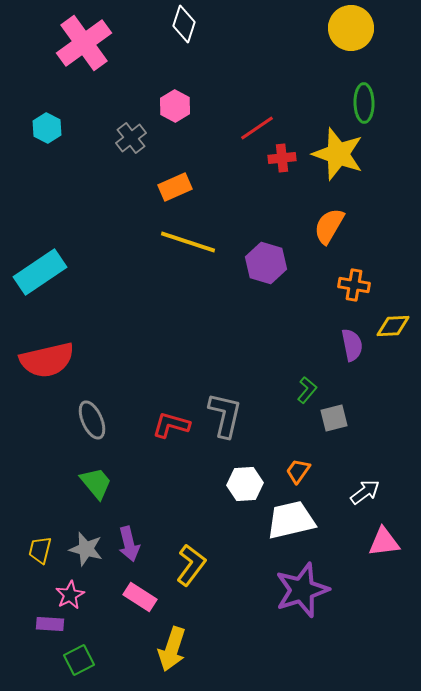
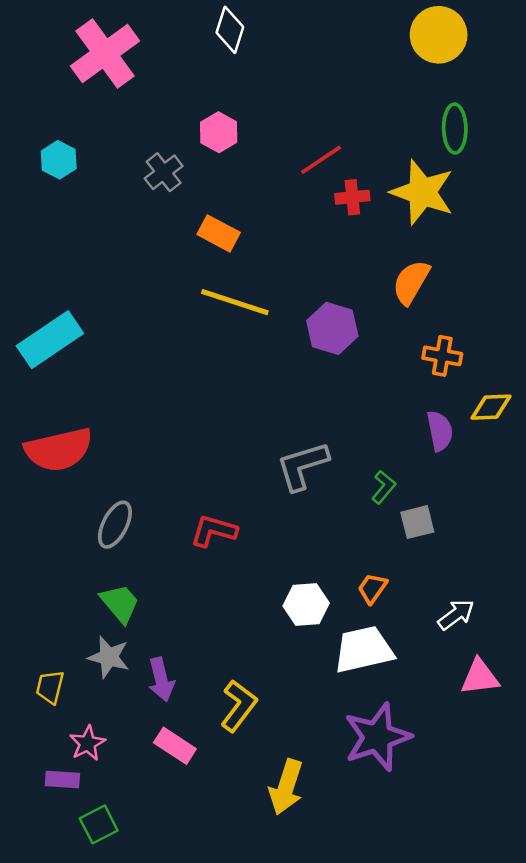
orange rectangle: (175, 187) -> (219, 233), turned 52
gray L-shape: (225, 415) -> (302, 466), moved, turned -120
gray ellipse: (92, 420) -> (115, 525), turned 51
gray star: (86, 549) -> (109, 657), moved
yellow arrow: (172, 649) -> (286, 787), moved

